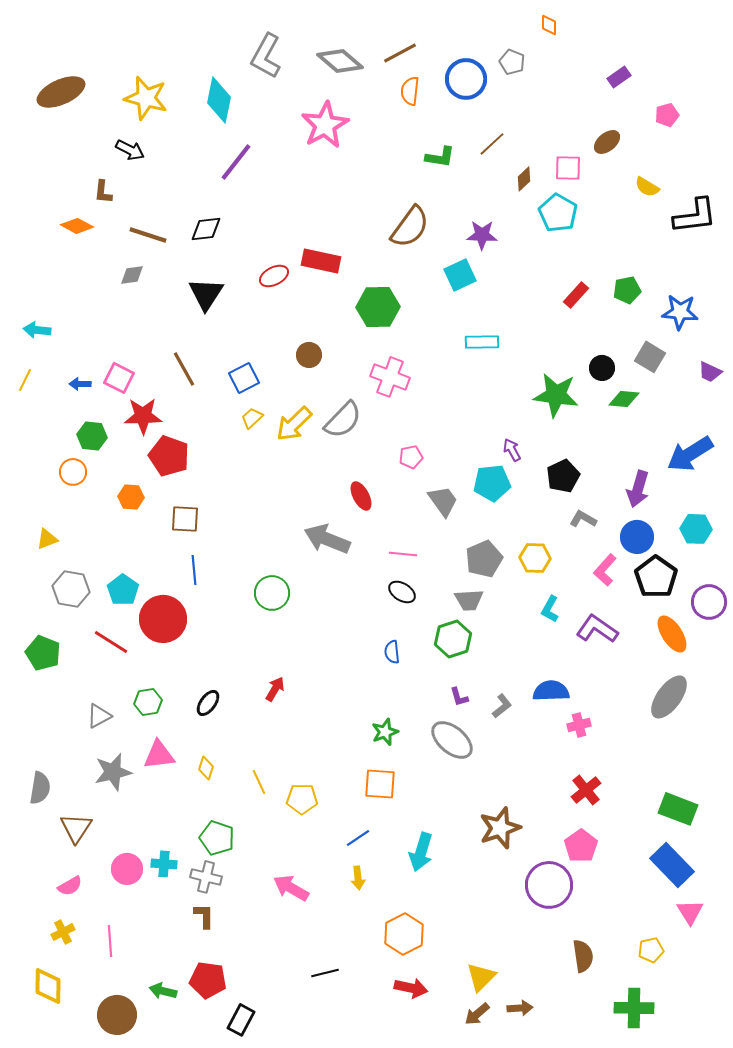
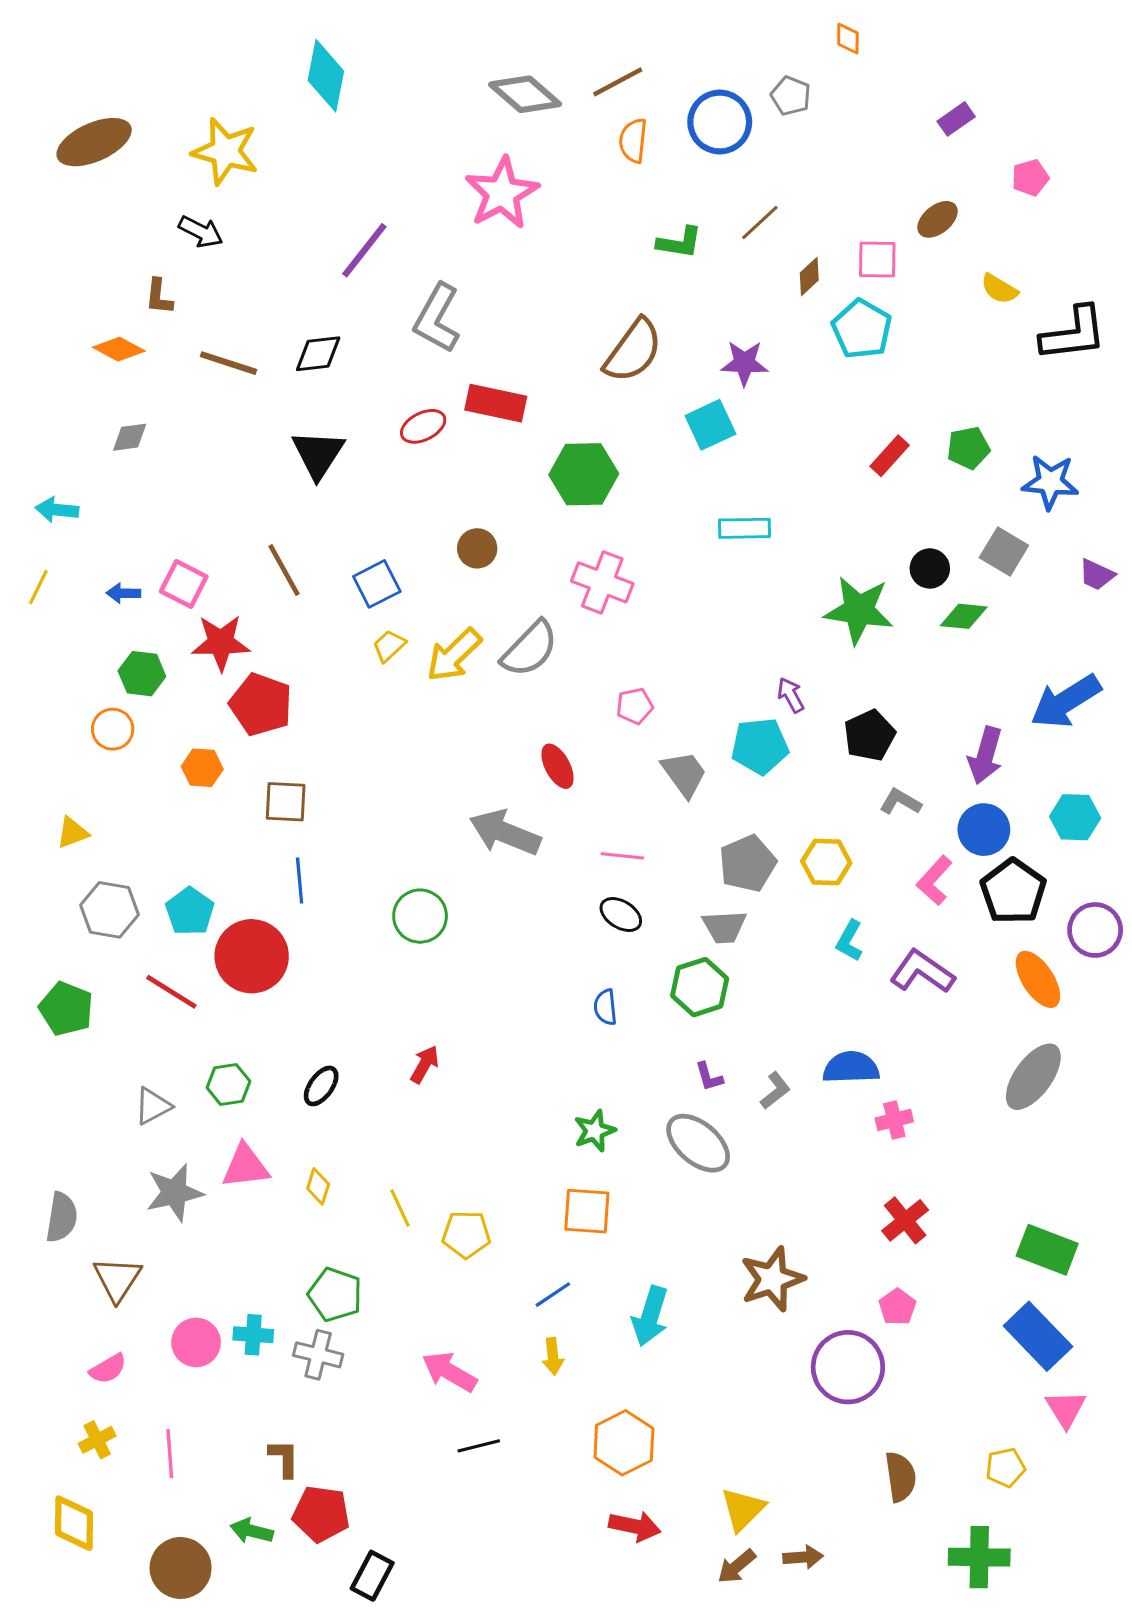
gray L-shape: (266, 56) -> (437, 318), moved
cyan diamond: (219, 100) -> (326, 76), moved
gray diamond: (132, 275) -> (130, 437), moved
pink pentagon: (581, 846) -> (897, 1307), size x0.7
brown L-shape: (204, 916) -> (284, 1458), moved
black line: (325, 973) -> (479, 1446), moved

